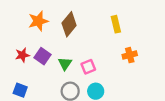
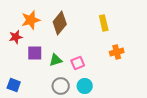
red star: (22, 55) -> (16, 37), moved
purple square: (43, 56) -> (35, 53), turned -35
green triangle: (65, 64) -> (56, 60), turned 40

